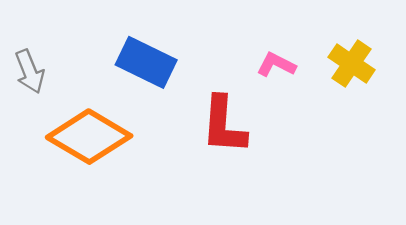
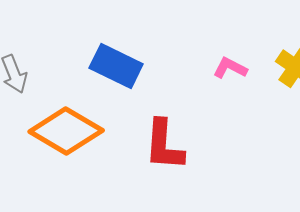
red L-shape: (224, 125) -> (164, 145), moved

